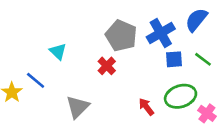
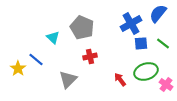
gray pentagon: (121, 36) -> (82, 27), moved
red cross: (107, 66) -> (90, 56), moved, turned 32

